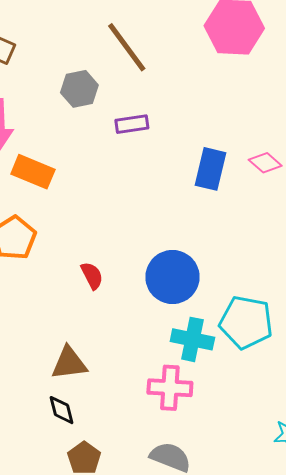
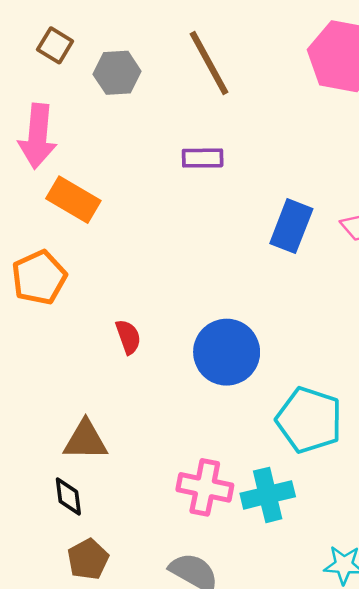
gray hexagon: (79, 89) -> (117, 73), moved
cyan cross: (192, 339) -> (268, 495), moved, turned -33

